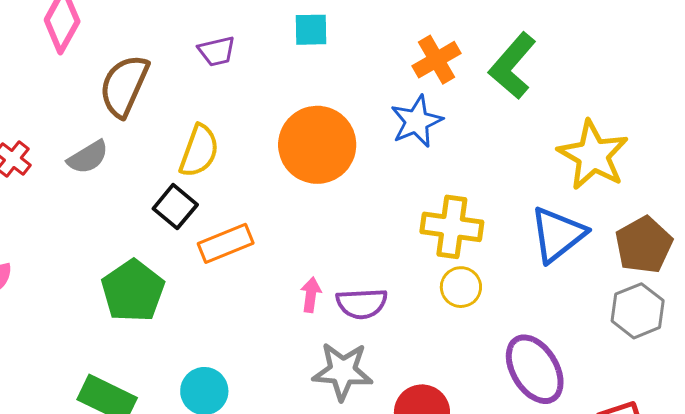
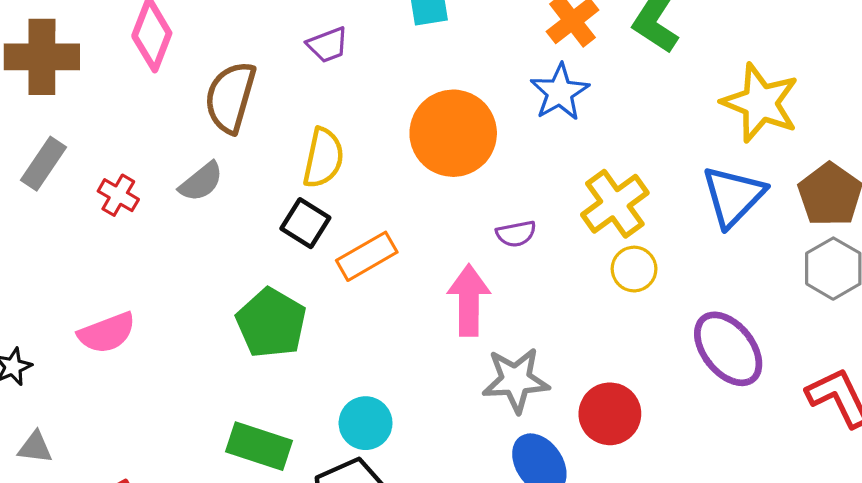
yellow cross: (452, 227) -> (615, 204), turned -36
pink arrow: (311, 295) -> (469, 300), size x1.8
purple semicircle: (362, 304) -> (516, 234), moved, size x0.7

